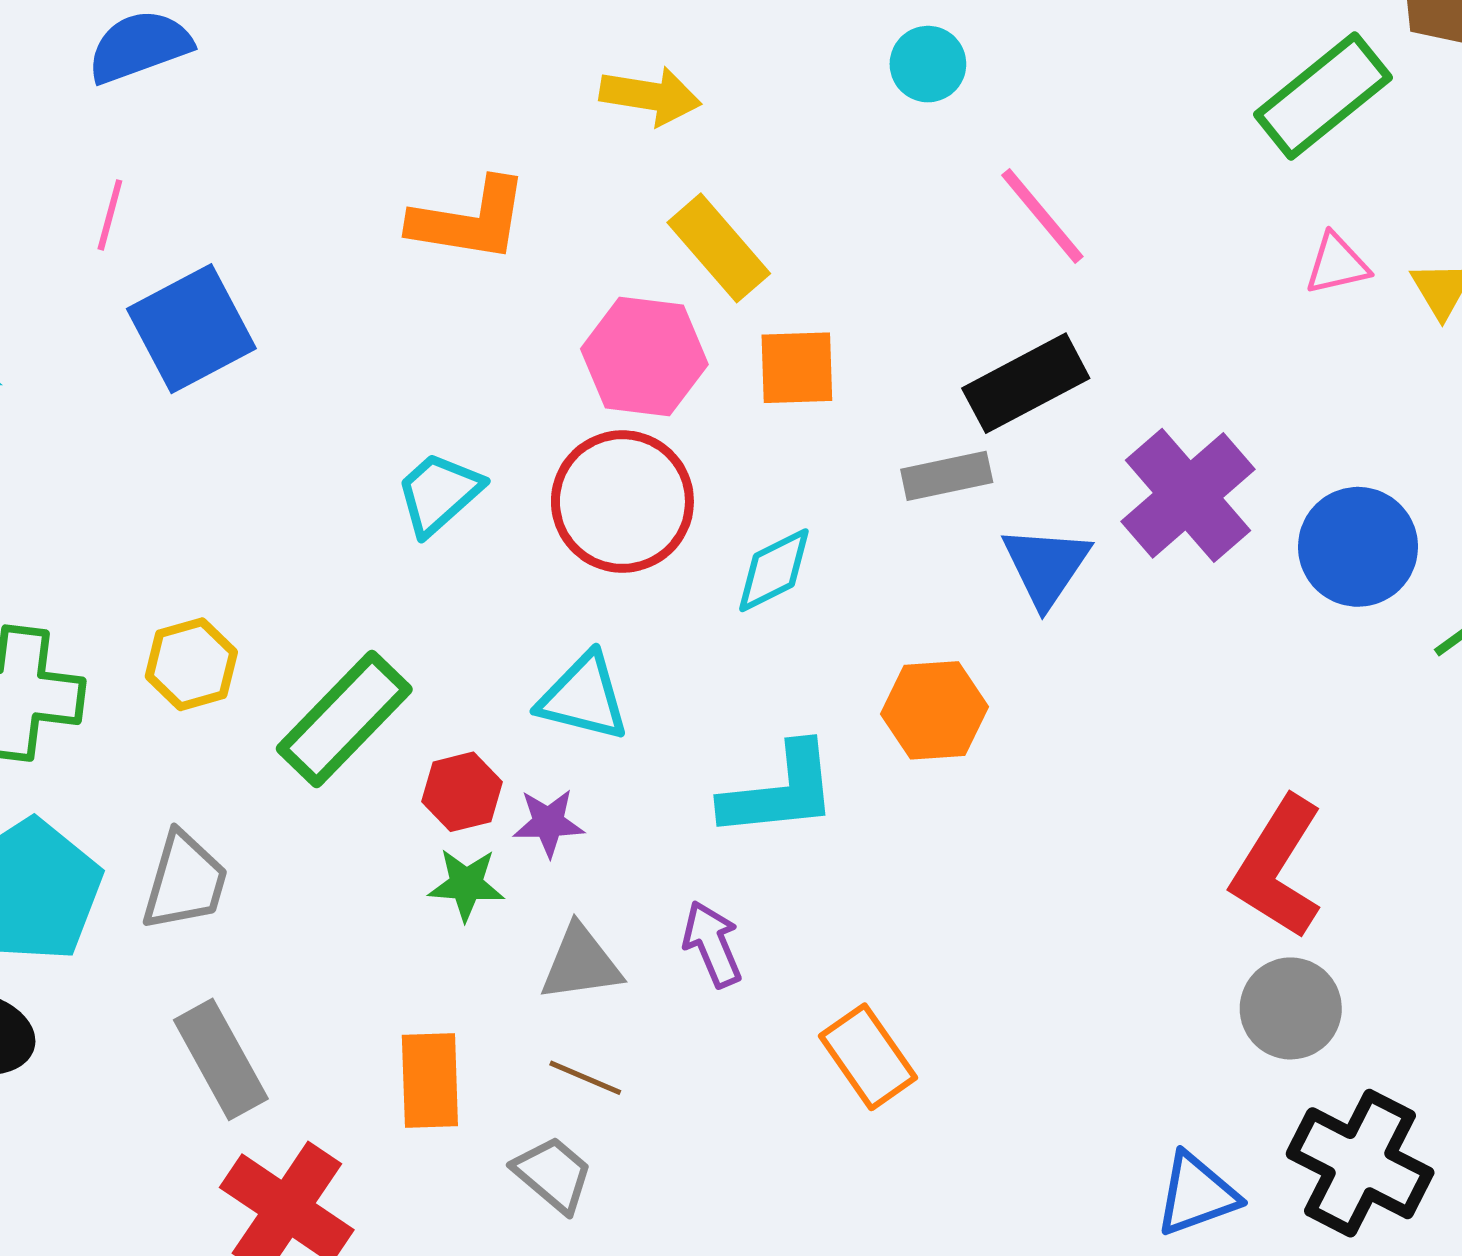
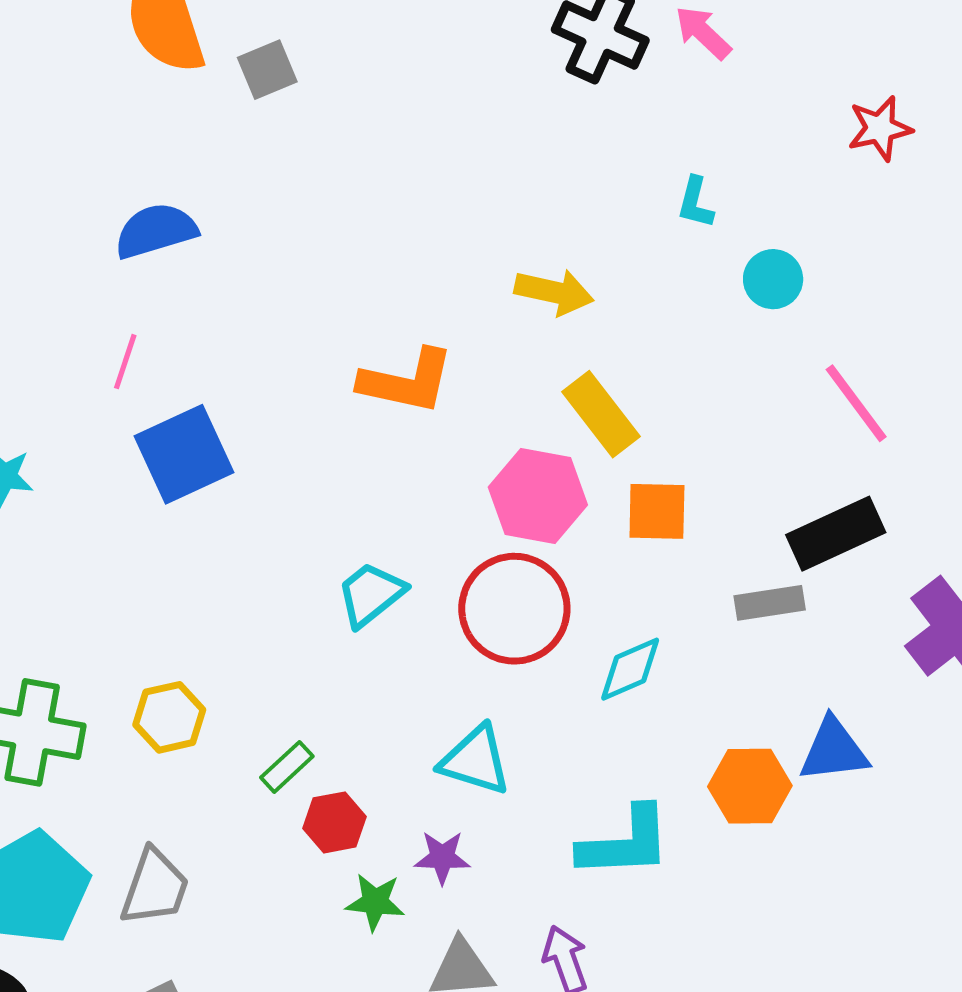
blue triangle: (1046, 566) -> (834, 750), moved, turned 46
green rectangle: (344, 719) -> (287, 767), size x0.5
red hexagon: (462, 792) -> (334, 822), moved

